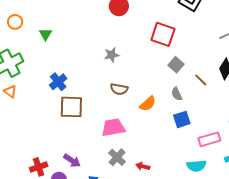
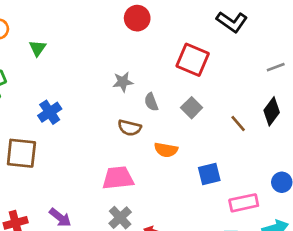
gray square: (176, 65) -> (192, 108), moved
gray semicircle: (177, 94) -> (151, 102), moved
orange semicircle: (148, 104) -> (166, 150), turned 48
brown square: (71, 107) -> (21, 153), moved

